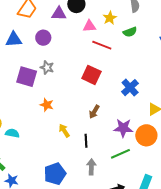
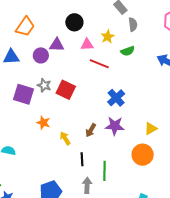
purple triangle: (59, 14) -> (57, 45), moved
red square: (91, 75) -> (66, 90), moved
blue cross: (130, 88) -> (116, 98), moved
purple star: (123, 128) -> (115, 126), moved
yellow arrow: (64, 131) -> (65, 138), moved
green line: (120, 154) -> (105, 171), moved, turned -66

